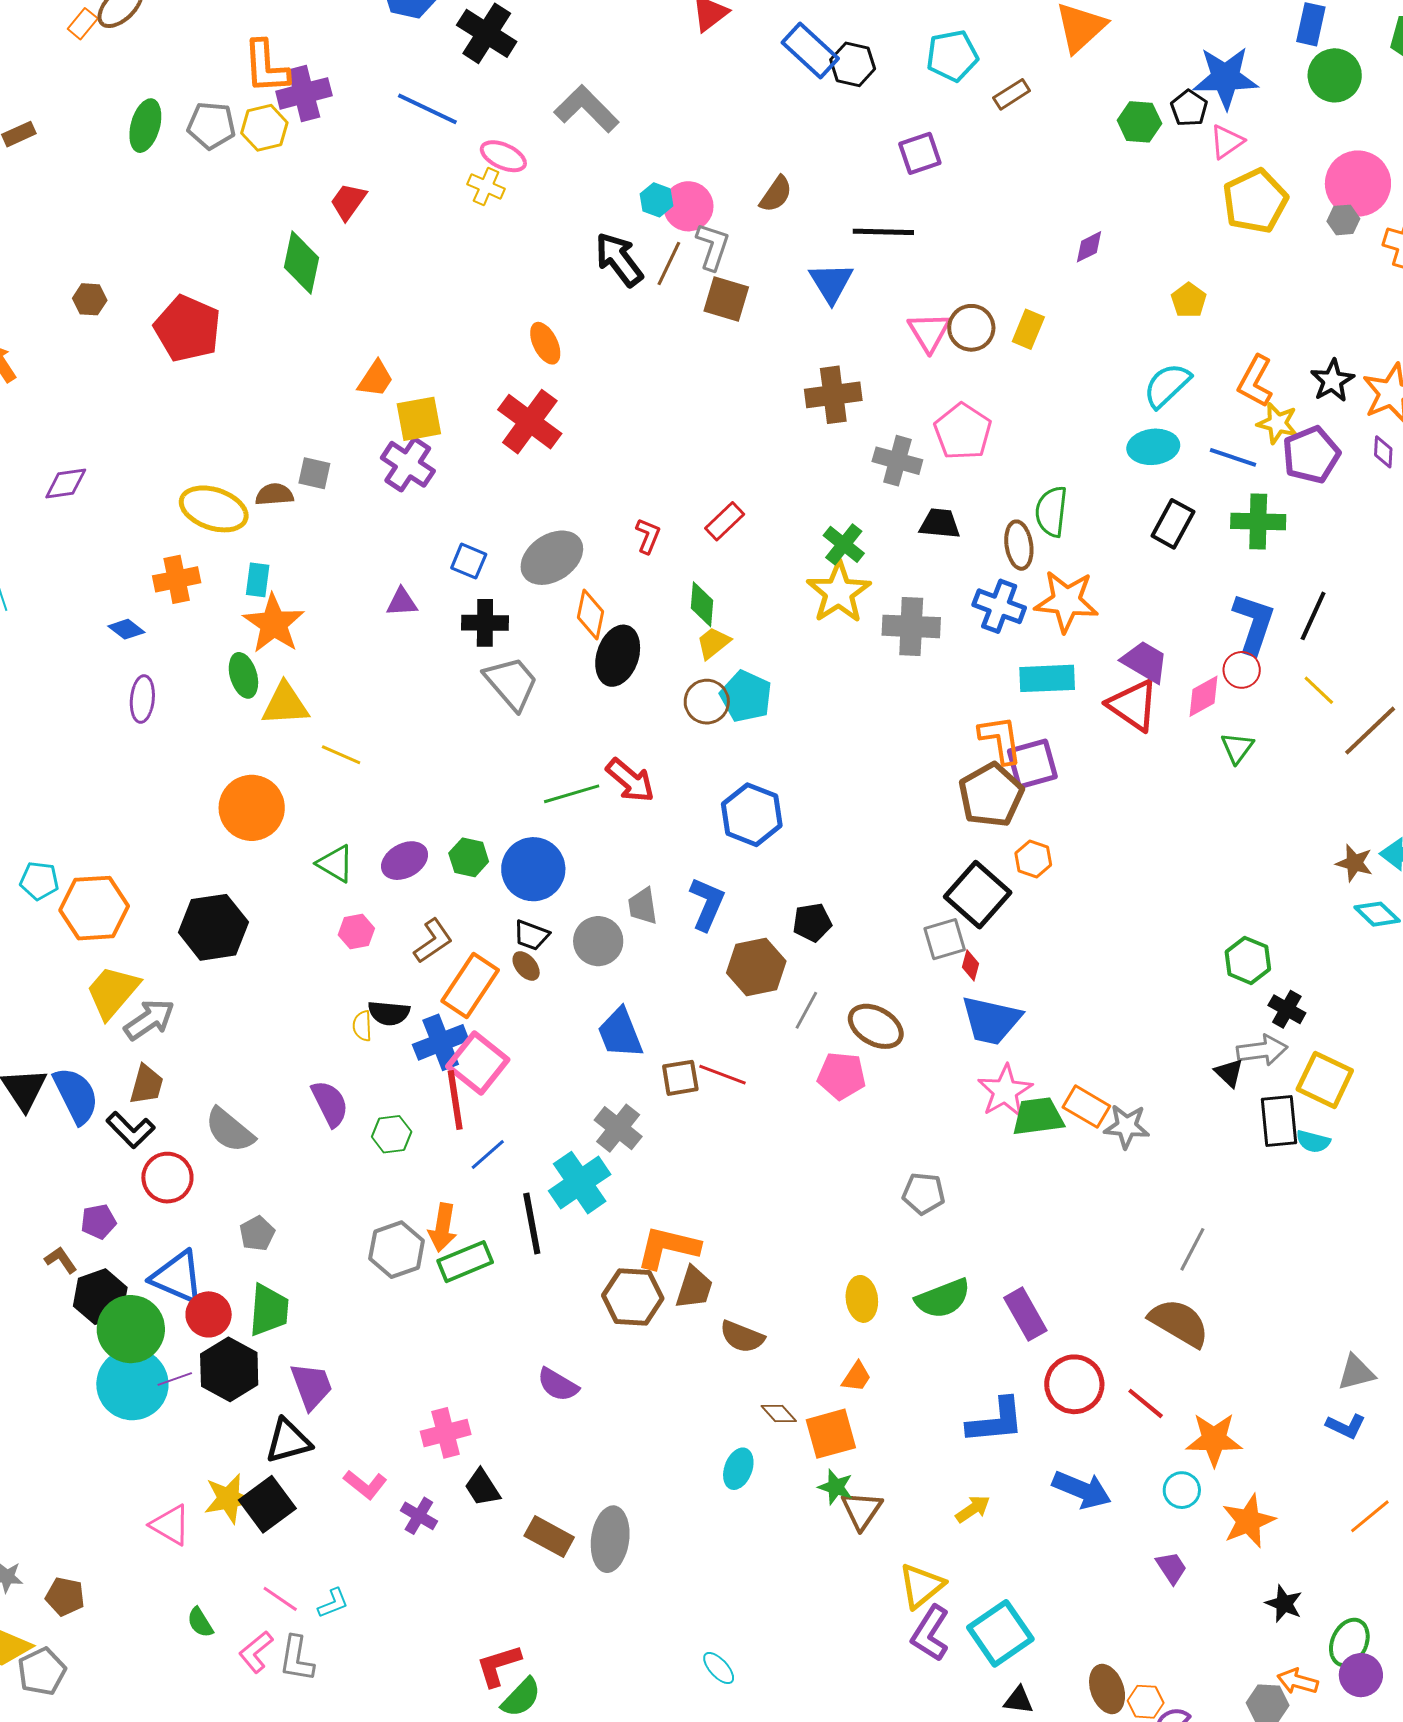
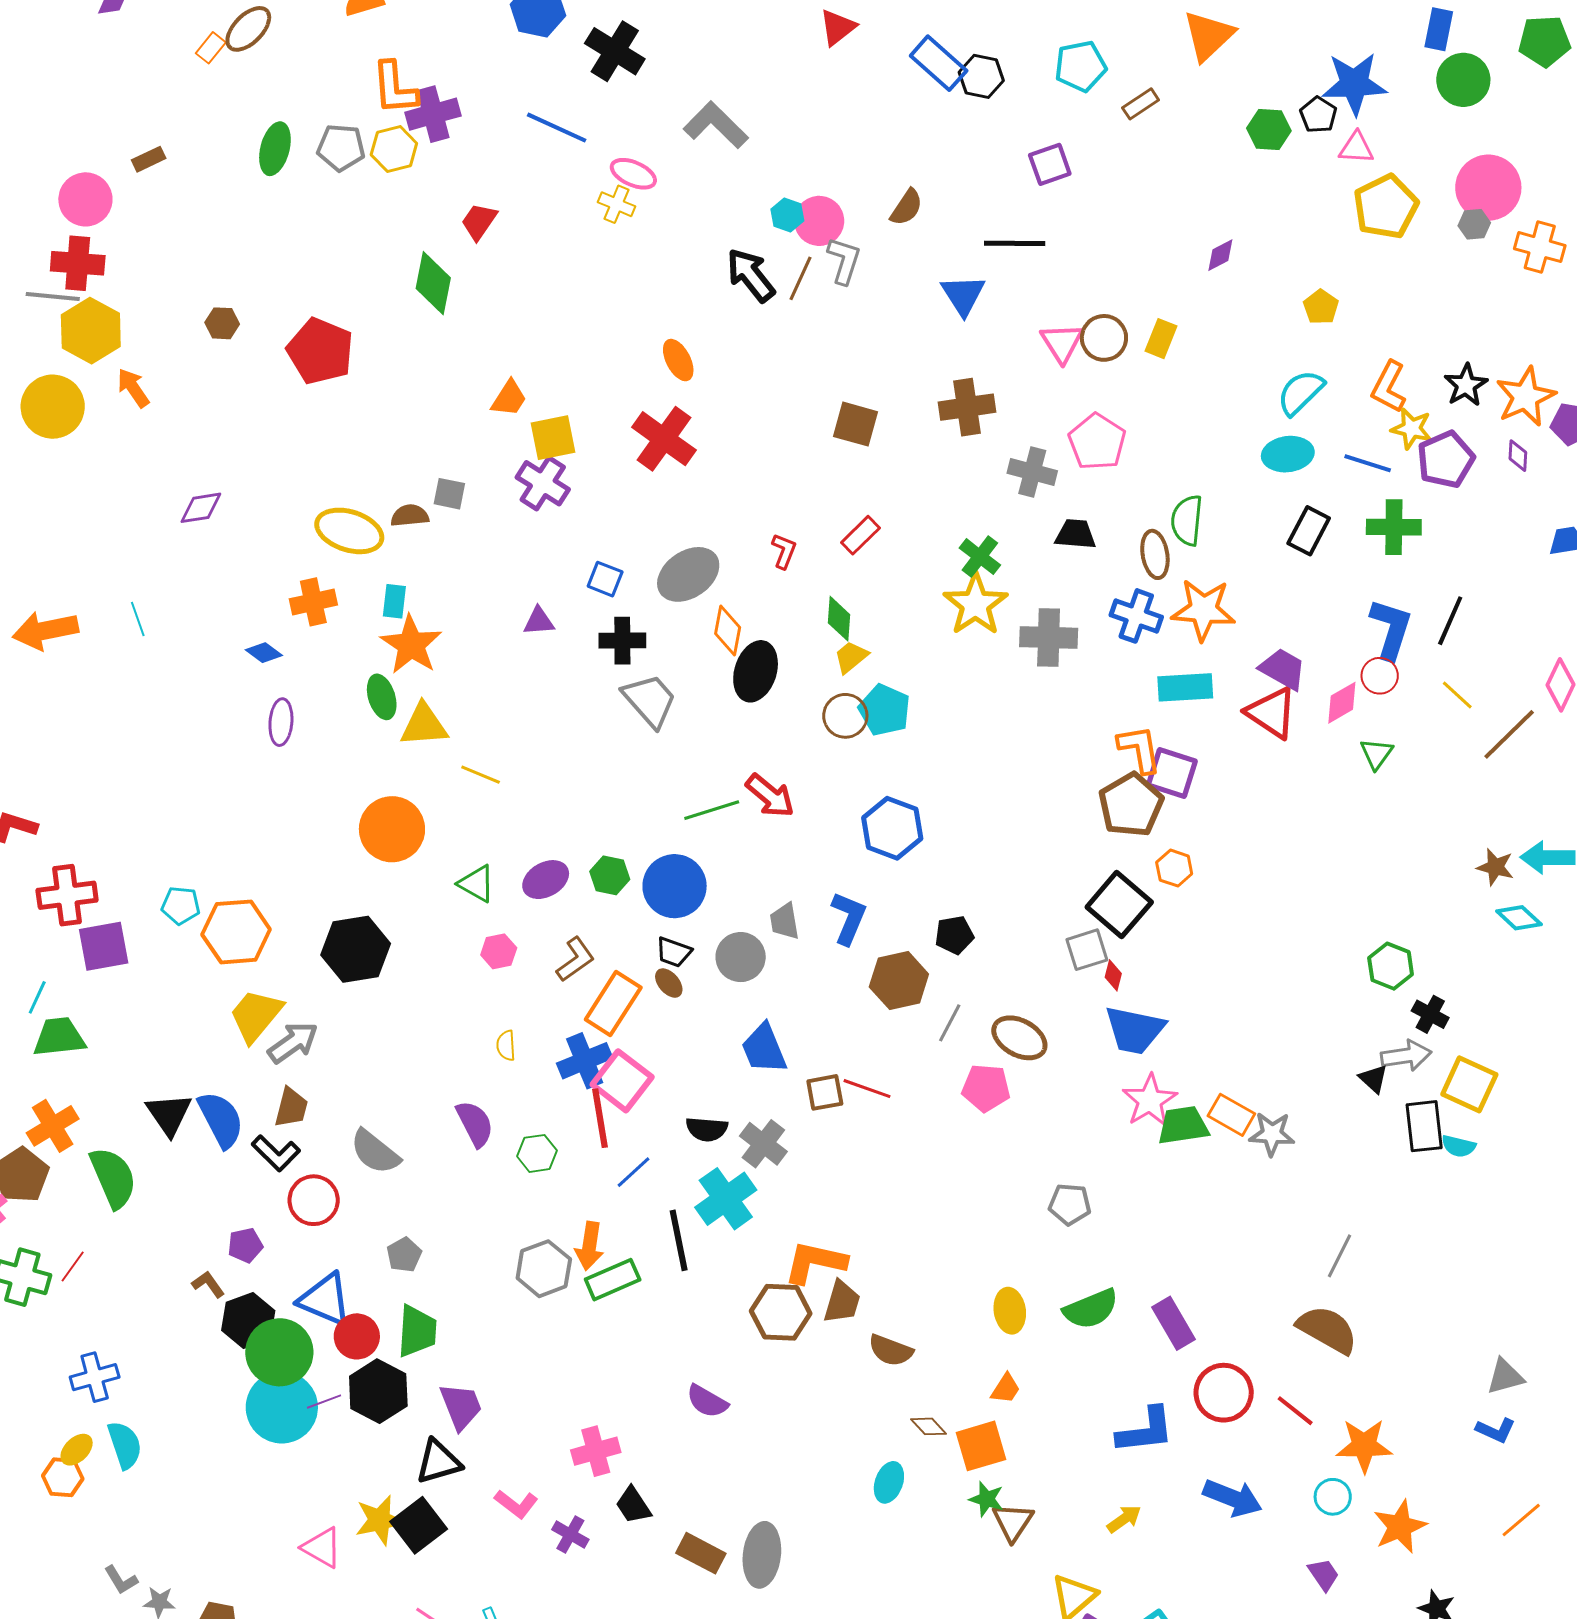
pink triangle: (1227, 142) -> (1356, 148), turned 39
brown square: (726, 299) -> (855, 424), moved
purple square: (1032, 764) -> (1172, 773), turned 34
black semicircle: (389, 1013) -> (707, 1129), moved

